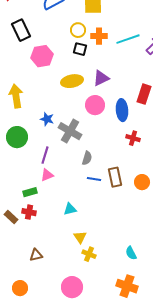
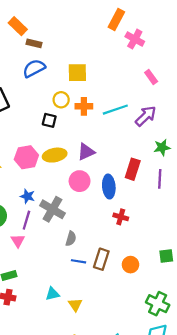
black square: (80, 49) -> (49, 120), moved
pink hexagon: (42, 56) -> (26, 157), moved
purple line: (45, 155) -> (26, 220), moved
pink triangle: (47, 175) -> (18, 241), moved, turned -40
brown rectangle: (115, 177) -> (101, 259), turned 30
yellow triangle: (80, 237) -> (75, 305), moved

